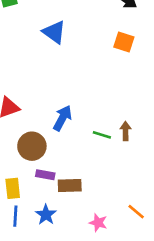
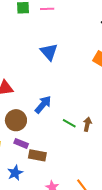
blue triangle: (54, 32) -> (49, 52), moved

